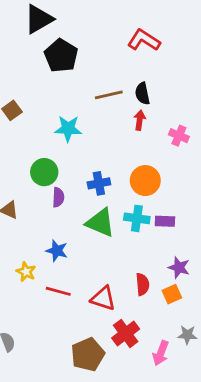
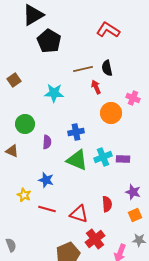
red arrow: (140, 120) -> (96, 87), moved, turned -32
green circle: (44, 172) -> (25, 124), moved
orange circle: (145, 181) -> (111, 113), moved
cyan cross: (137, 218) -> (103, 157), turned -30
orange square: (172, 294) -> (135, 215), moved

